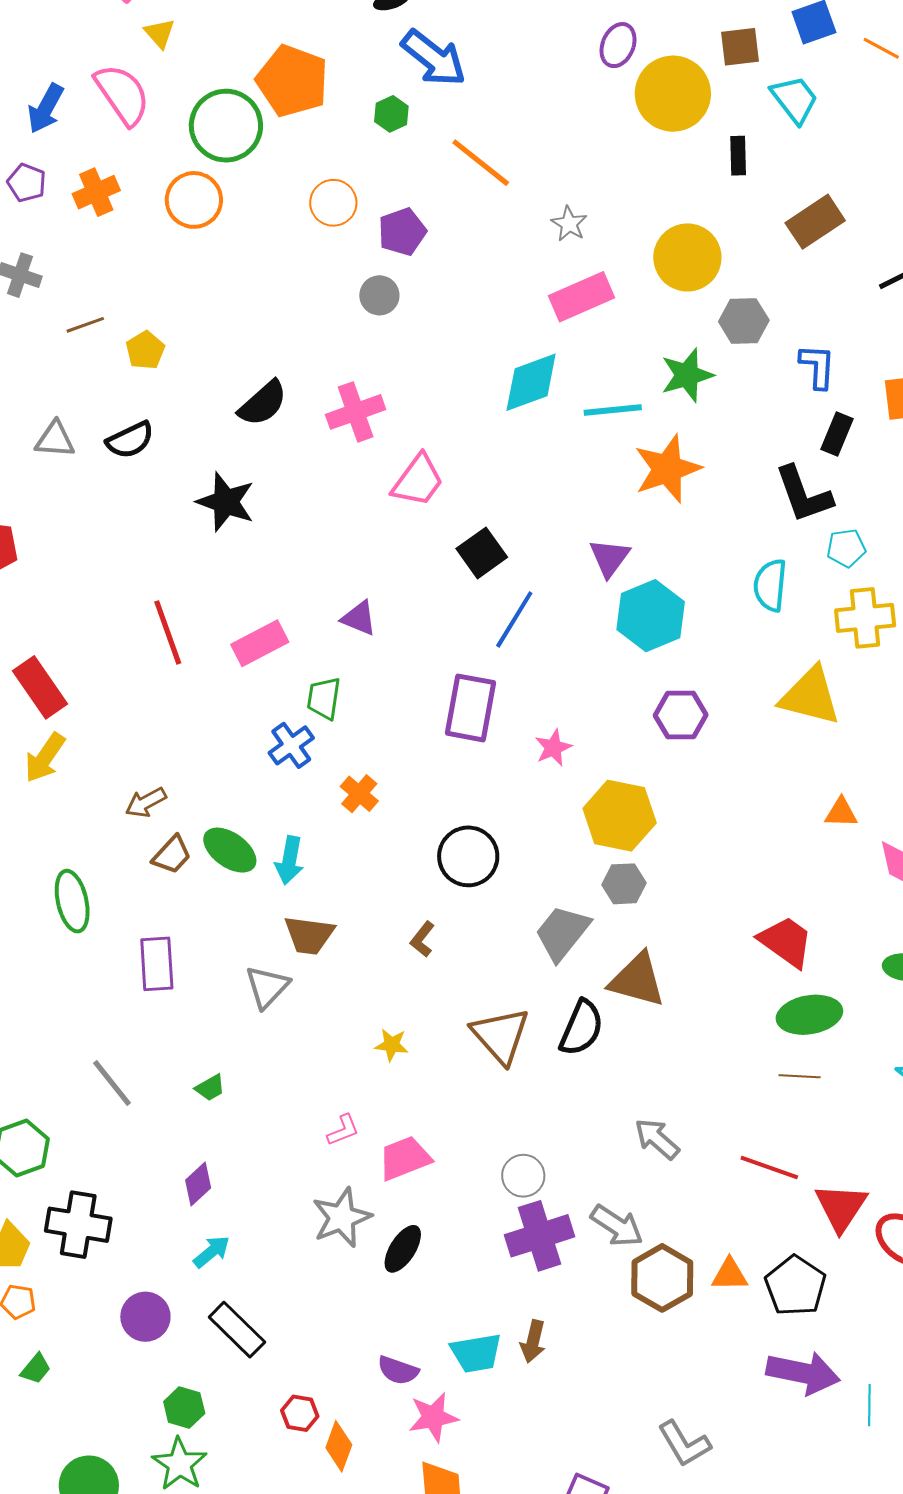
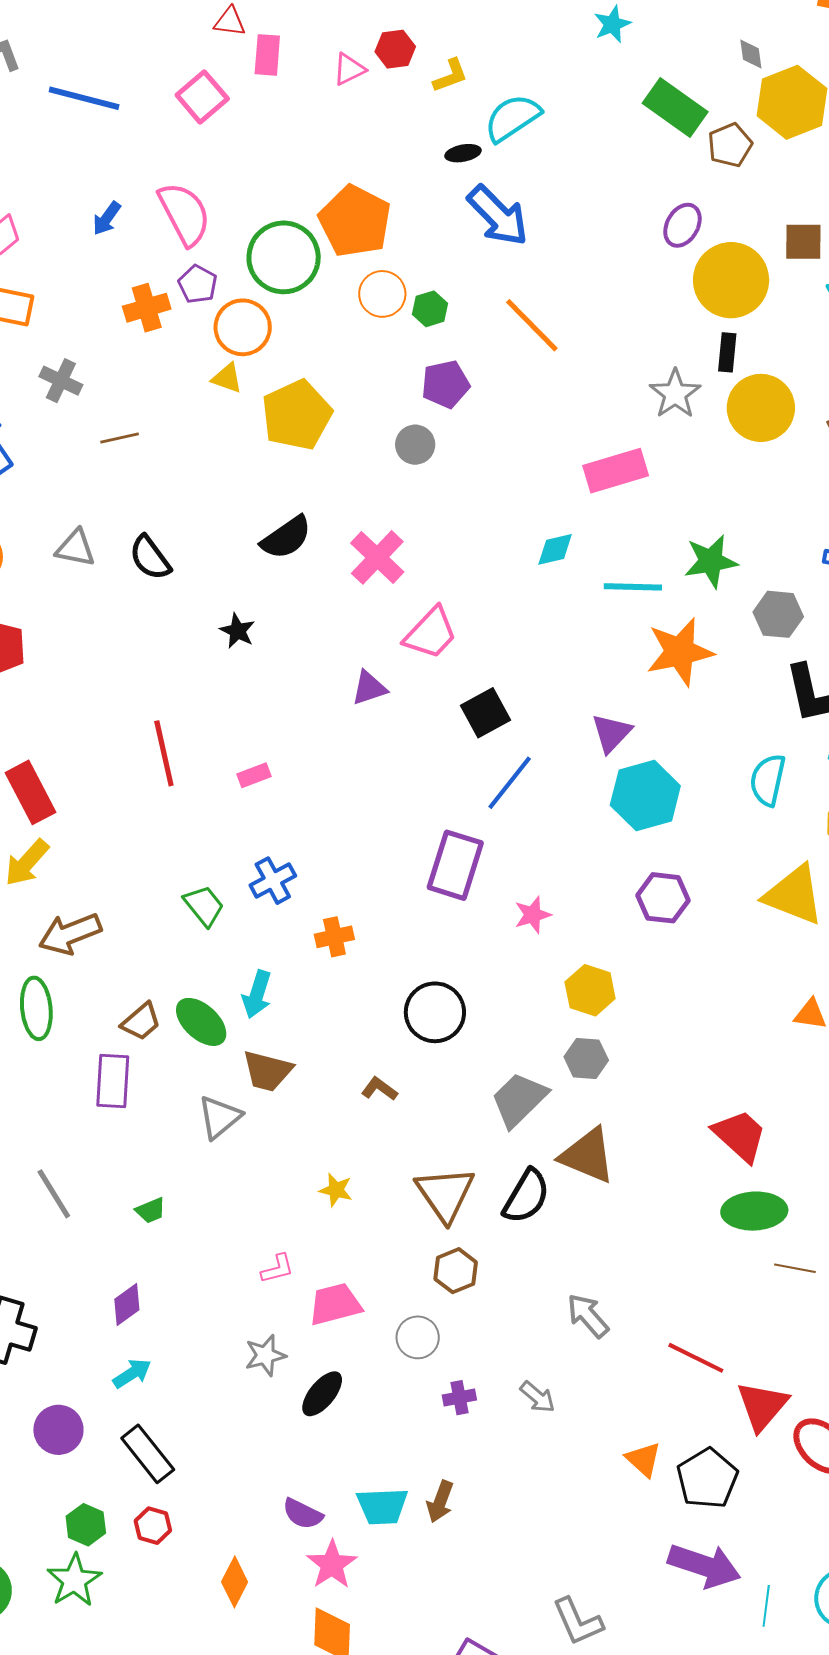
yellow triangle: (160, 33) -> (227, 378), moved, turned -36
blue arrow: (46, 108) -> (107, 218), size x0.7
green hexagon: (391, 114) -> (430, 309), moved
black rectangle: (738, 156) -> (727, 352), moved
purple pentagon: (27, 183) -> (198, 284), moved
orange circle: (333, 203) -> (382, 294), moved
gray star: (569, 224) -> (675, 394), moved, size x1.4
yellow circle: (687, 257) -> (761, 408), moved
gray hexagon: (744, 321) -> (778, 614), moved
yellow pentagon: (145, 350) -> (297, 415), moved, size x1.8
cyan diamond: (531, 382) -> (555, 549), size x0.6
pink cross: (356, 412) -> (377, 557), turned -34
black semicircle: (130, 440) -> (150, 558), turned 72
black star: (226, 502) -> (237, 631), size x0.6
purple triangle: (359, 618) -> (369, 688), moved, turned -48
pink rectangle: (260, 643) -> (254, 775), size x0.6
green trapezoid: (324, 698) -> (204, 906), moved, turned 126
orange cross: (359, 794) -> (334, 937), turned 30
brown arrow: (146, 802) -> (70, 934), moved, size x1.5
yellow hexagon: (620, 816) -> (590, 990), size x0.7
green ellipse: (230, 850) -> (201, 1022), moved
brown trapezoid: (172, 855) -> (141, 1022), moved
brown L-shape: (422, 939) -> (379, 1089), turned 81
brown line: (800, 1076) -> (795, 1268), moved
gray circle: (523, 1176) -> (418, 1337), moved
gray star: (342, 1218) -> (265, 1355), size x0.7
gray arrow: (617, 1226) -> (538, 1397), size x0.7
purple cross: (540, 1236) -> (459, 1398), size x0.5
orange triangle: (730, 1275) -> (643, 1459), turned 36
brown hexagon: (662, 1278) -> (456, 1271), moved, size x0.7
red hexagon: (300, 1413) -> (153, 1526), moved
pink star: (433, 1417) -> (332, 1565), turned -30

